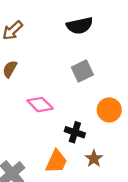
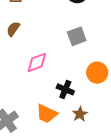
pink diamond: (40, 105) -> (37, 62), turned -70
orange trapezoid: (56, 162) -> (47, 114), turned 85

